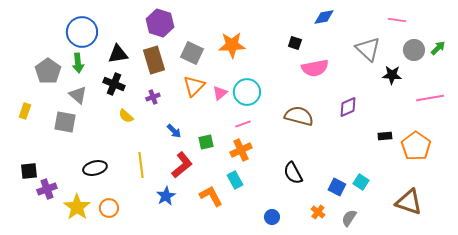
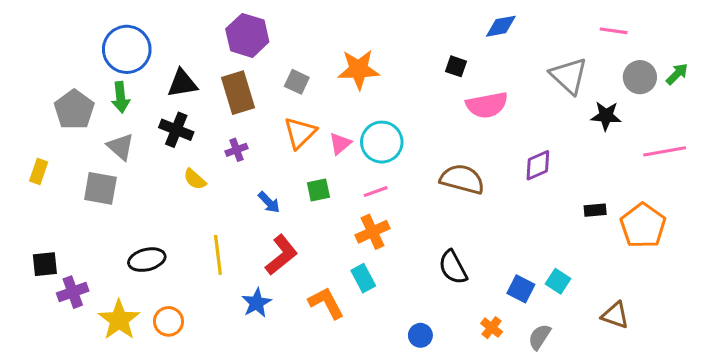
gray square: (192, 53) -> (297, 82), size x0.7
green square: (206, 142) -> (318, 190), moved
brown triangle: (409, 202) -> (615, 315), moved, size x0.7

